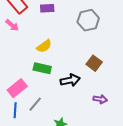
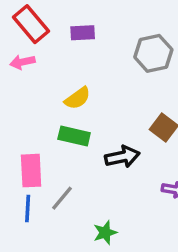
pink arrow: (12, 25) -> (22, 62), turned 128
pink rectangle: (17, 88) -> (31, 171), turned -54

